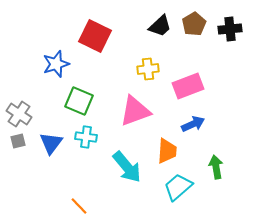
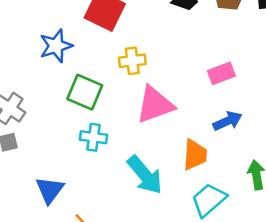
yellow cross: (148, 69) -> (132, 61), moved
pink rectangle: (188, 86) -> (221, 73), size x0.7
blue triangle: (51, 143) -> (50, 190), moved

